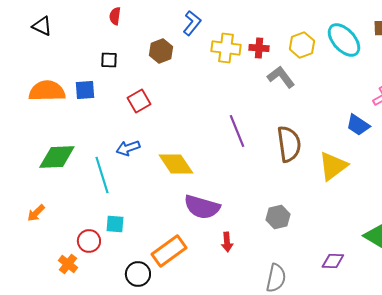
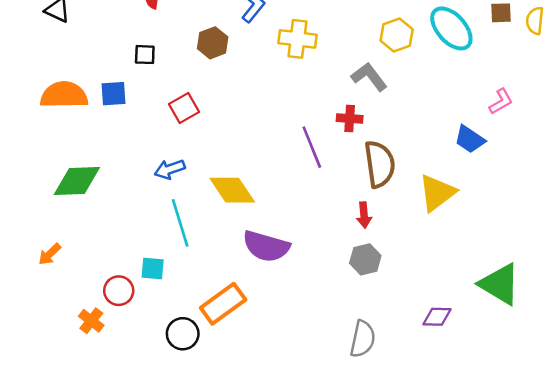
red cross: (259, 48) -> (350, 118), moved
cyan line: (102, 175) -> (180, 223), moved
red arrow: (227, 242) -> (364, 215), moved

